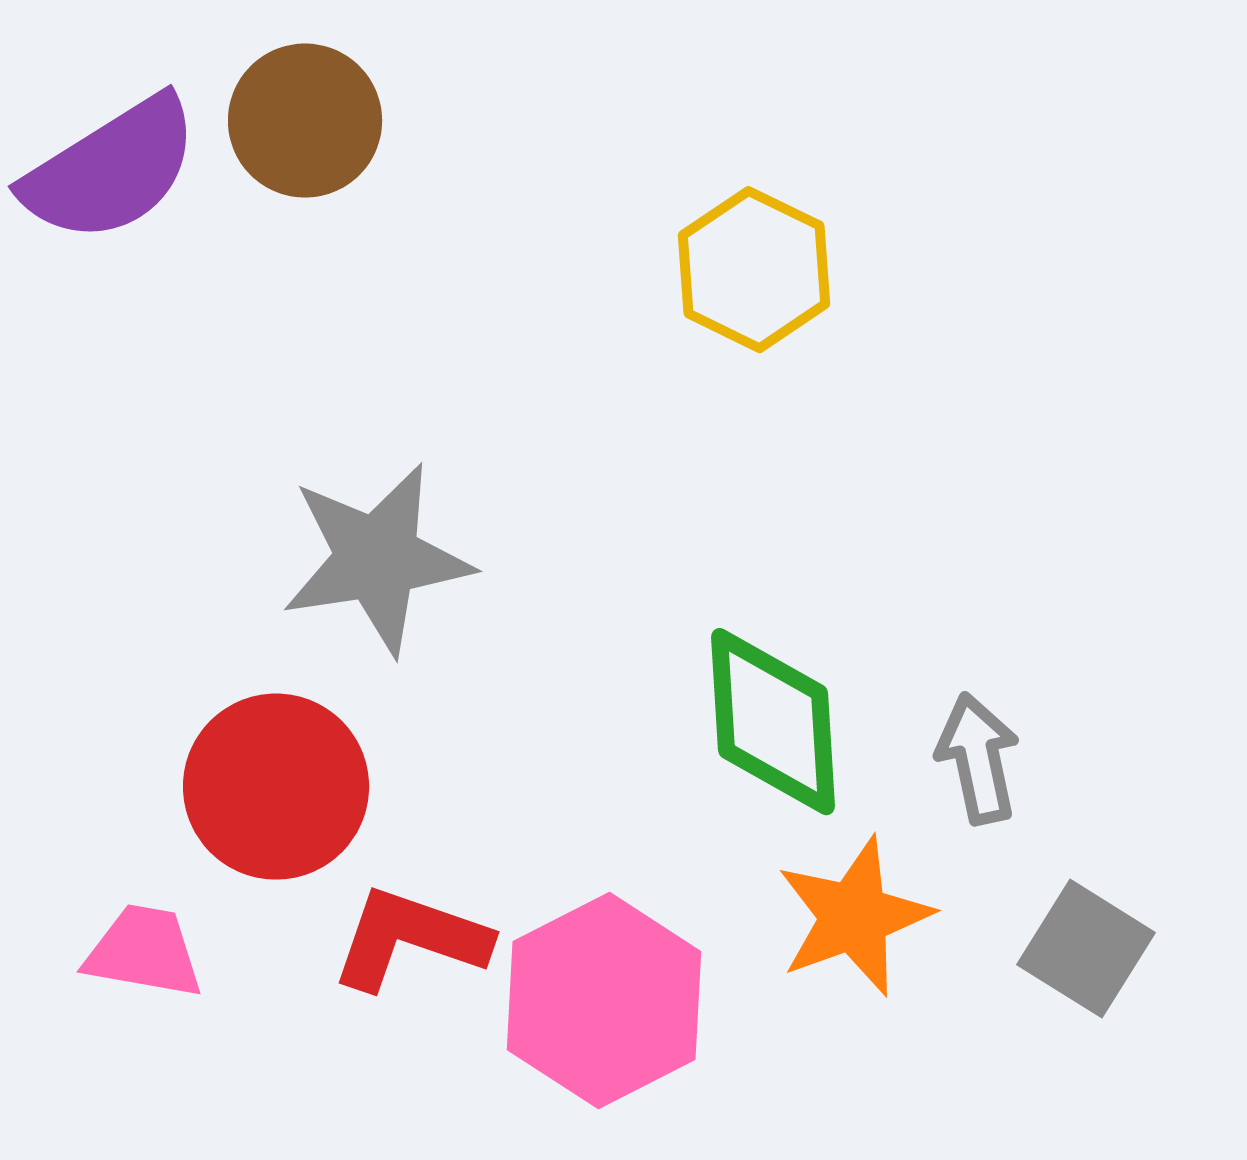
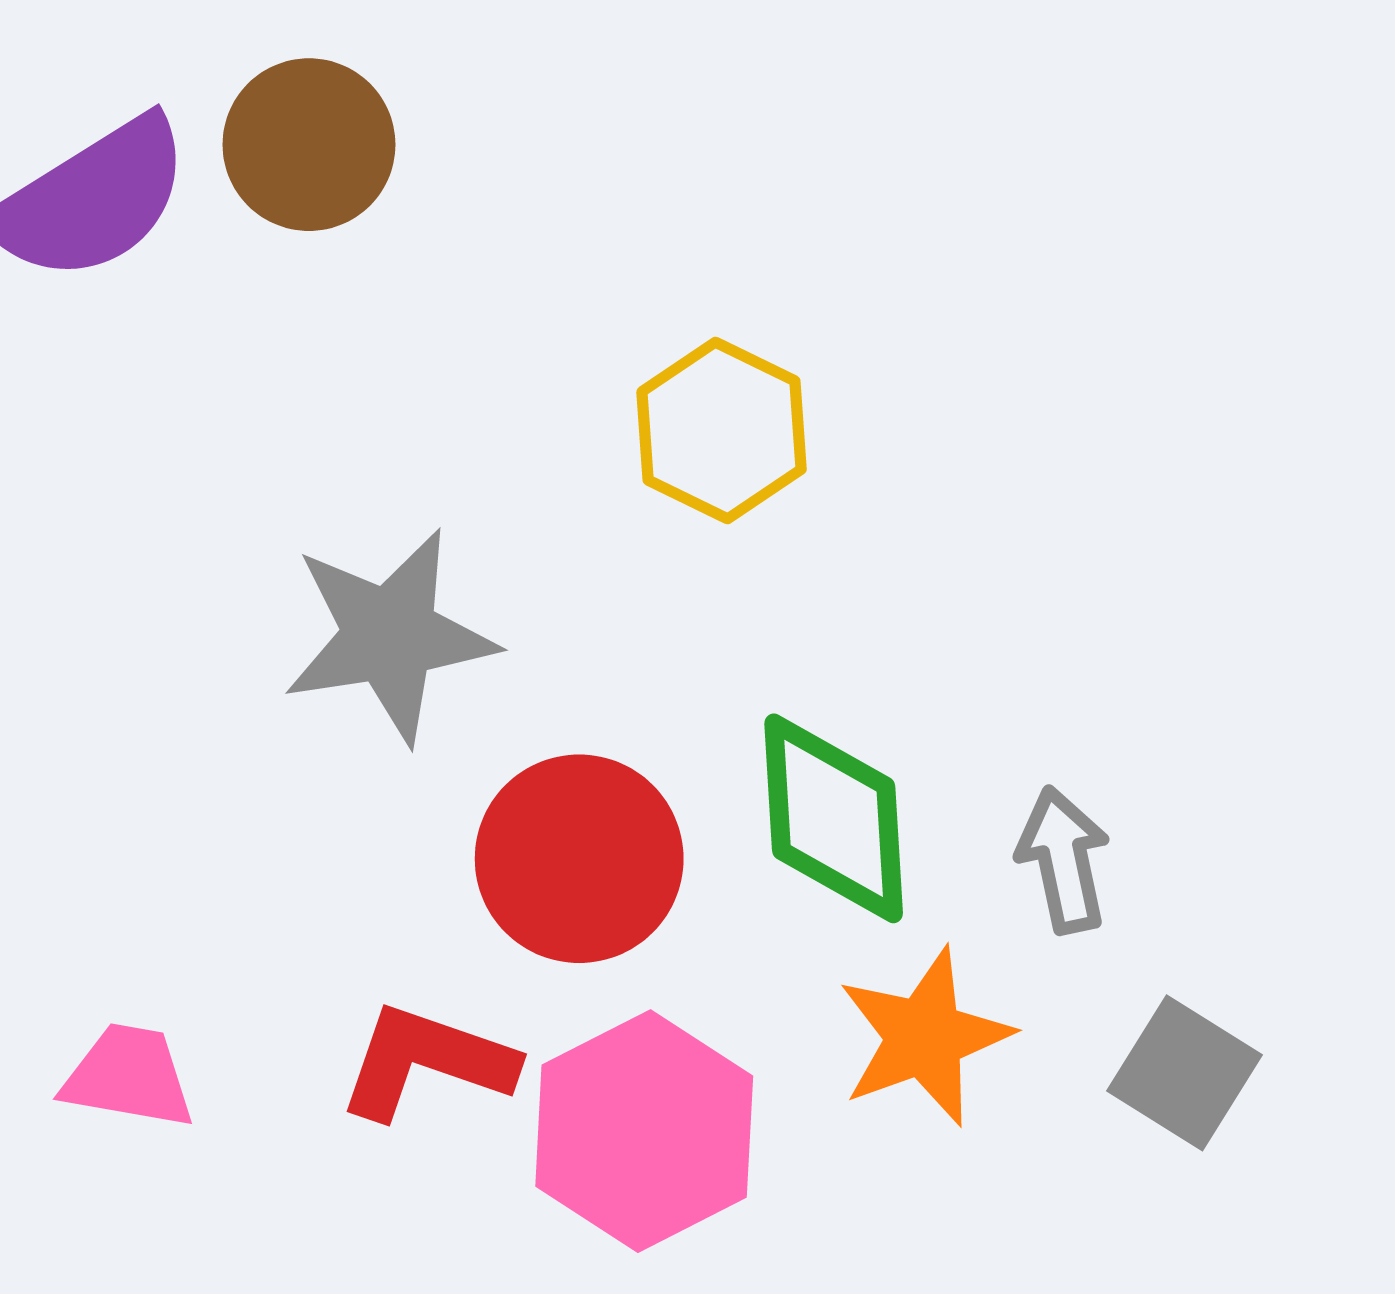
yellow hexagon: (754, 270) -> (722, 431), moved
red circle: (276, 787) -> (579, 859), moved

